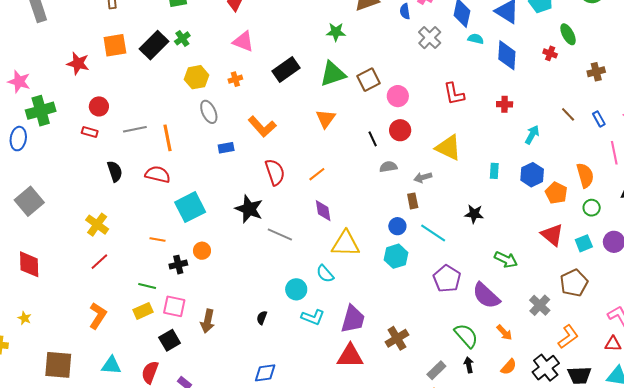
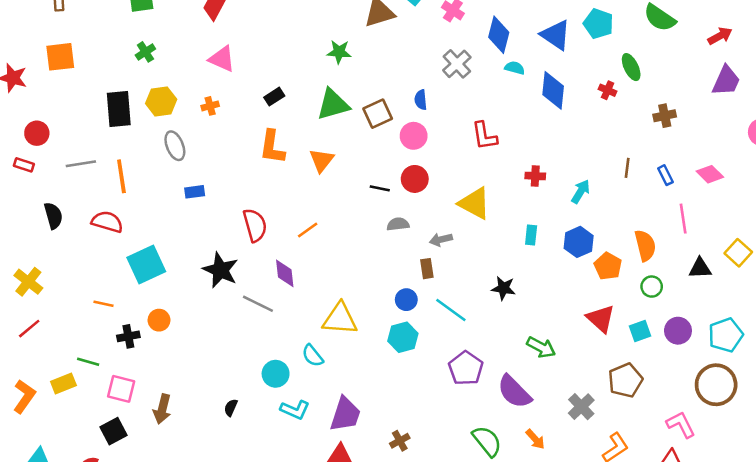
blue semicircle: (405, 11) -> (421, 100), moved
black rectangle: (154, 45) -> (119, 109), moved, turned -52
black rectangle: (286, 70) -> (274, 97), size x0.6
red cross: (505, 104) -> (535, 176), moved
brown line: (568, 114) -> (627, 168), turned 49
orange L-shape: (262, 126) -> (272, 147), moved, turned 48
black line: (373, 139) -> (380, 188), turned -56
purple diamond: (323, 211) -> (285, 273), moved
yellow rectangle: (143, 311) -> (63, 384), moved
brown cross: (397, 338) -> (400, 441), size x0.7

